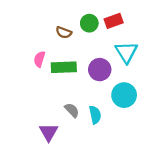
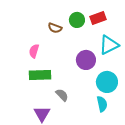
cyan triangle: (126, 52) -> (109, 45), turned 35
green rectangle: (64, 67) -> (40, 75), moved
cyan semicircle: (95, 115) -> (102, 104), moved

